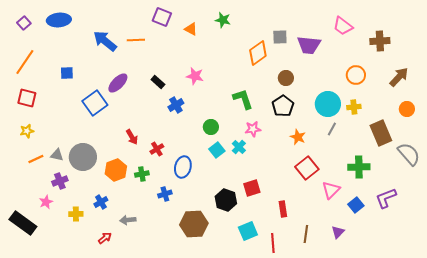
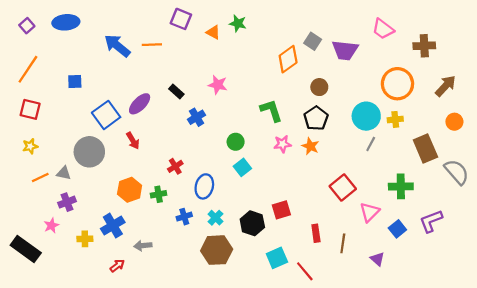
green star: (223, 20) -> (238, 23), moved
gray square: (280, 37) -> (313, 41), turned 35
orange circle: (356, 75) -> (397, 84), size x1.5
purple ellipse: (118, 83) -> (140, 104), moved
red arrow: (132, 137) -> (133, 141), moved
orange star: (298, 137) -> (310, 146), moved
cyan cross: (239, 147) -> (215, 218), moved
gray circle: (83, 157) -> (89, 152), moved
blue cross: (101, 202) -> (113, 226), size x1.5
purple triangle: (338, 232) -> (377, 259), turned -32
brown line: (306, 234) -> (343, 243), moved
red line: (273, 243) -> (305, 271), turned -36

